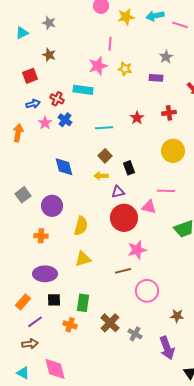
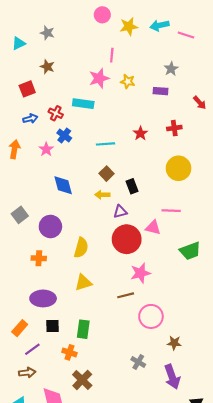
pink star: (45, 123) -> (46, 149), moved
brown star: (177, 316) -> (174, 343), moved
brown cross: (110, 323) -> (82, 380), moved

